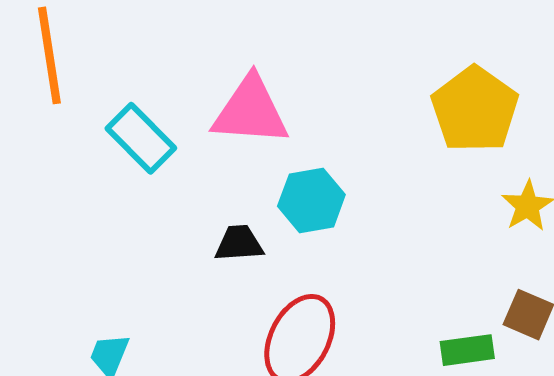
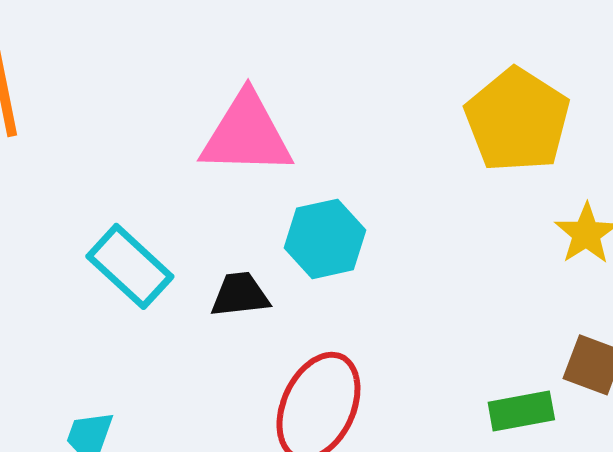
cyan rectangle: (141, 138) -> (130, 266), moved

